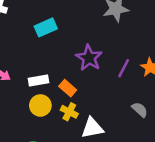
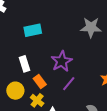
purple line: (124, 68) -> (69, 84), moved
white rectangle: (39, 81) -> (24, 64), moved, turned 70

